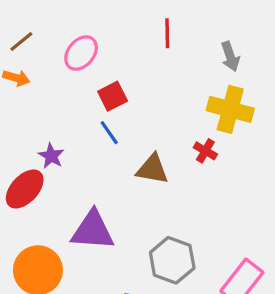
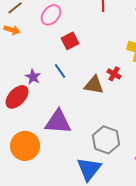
blue line: (109, 133) -> (60, 71), moved
red cross: (205, 151) -> (114, 74), moved

